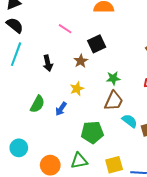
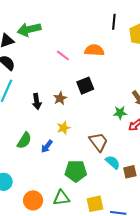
pink line: (65, 29) -> (63, 55), moved
brown star: (81, 61) -> (60, 98), moved
green star: (113, 78) -> (120, 113), moved
brown trapezoid: (114, 101) -> (98, 142), turned -65

